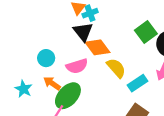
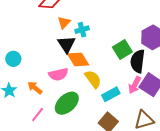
cyan cross: (90, 13) -> (82, 30), moved
cyan circle: (46, 58) -> (13, 59), moved
green ellipse: (68, 96) -> (67, 103), moved

